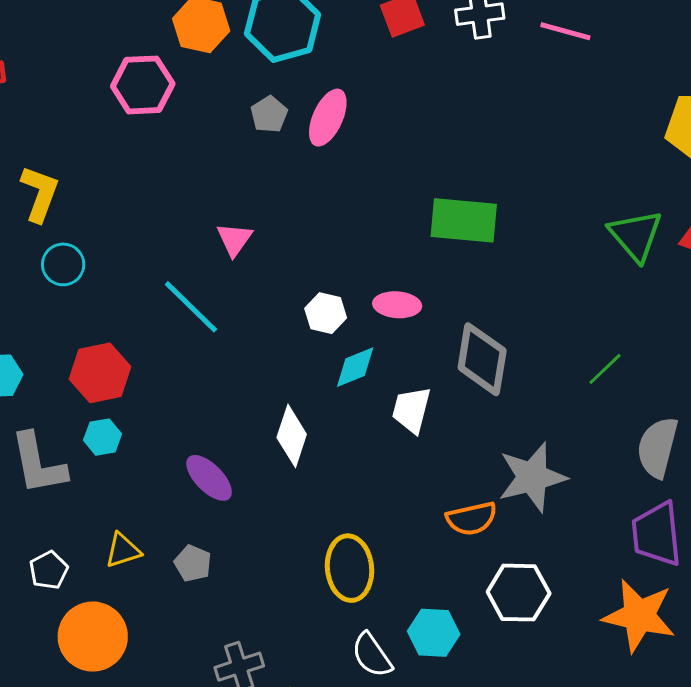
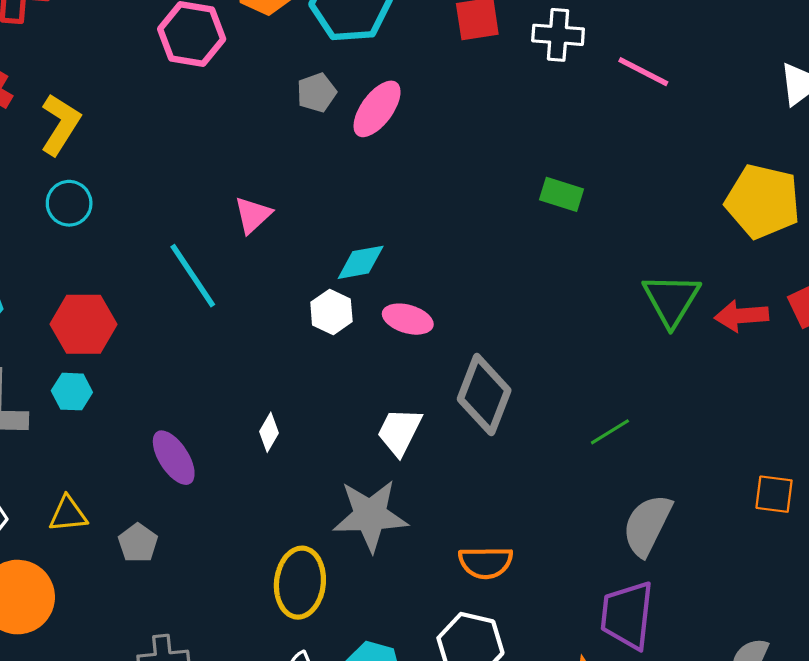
green rectangle: (464, 220) -> (561, 194), moved, size x0.6
cyan diamond: (355, 367) -> (361, 262), moved
white diamond: (292, 436) -> (269, 432), size x0.6
gray star: (532, 477) -> (370, 515), moved
orange semicircle: (472, 519) -> (486, 562), moved

